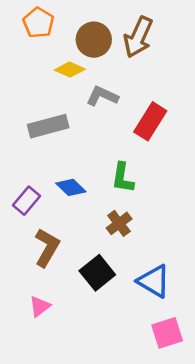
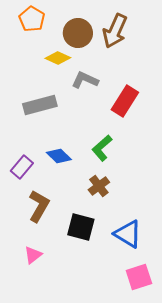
green L-shape: (123, 178) -> (102, 148), turned 40
black square: (97, 273) -> (81, 227), turned -36

